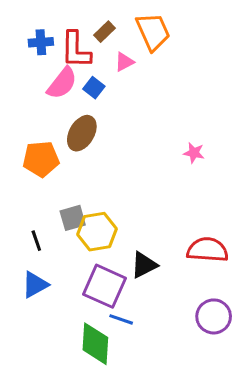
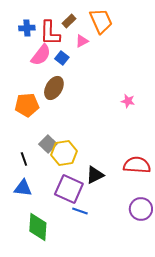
gray square: (73, 218) -> (48, 144), turned -30
blue triangle: (35, 285) -> (23, 188), turned 36
green diamond: (95, 344) -> (38, 227), moved

